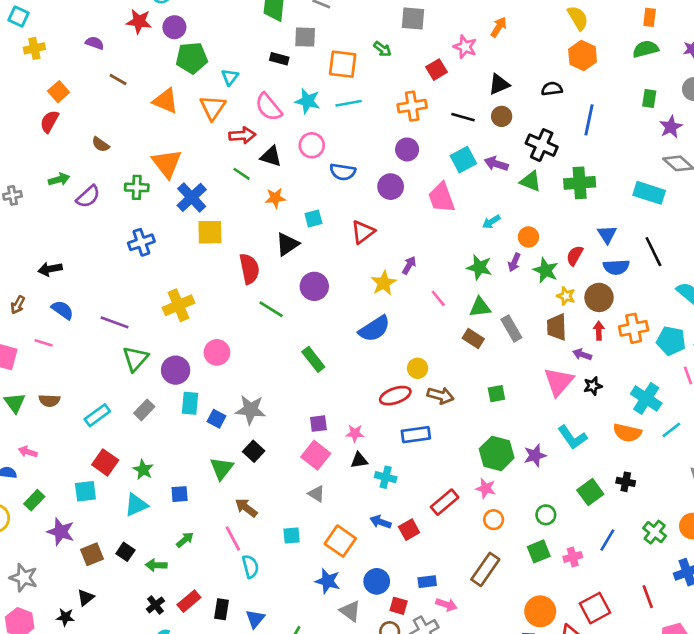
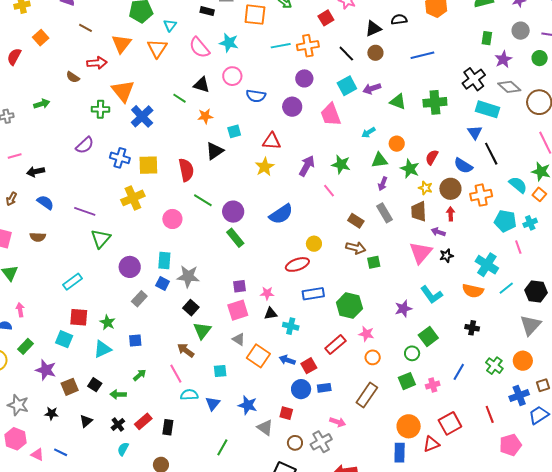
black semicircle: (552, 89) -> (399, 19), moved
orange triangle: (165, 101) -> (121, 44), turned 45
cyan line: (349, 103) -> (281, 46), moved
black line: (463, 117) -> (346, 54), turned 30
blue line: (589, 120) -> (422, 55), moved, turned 65
red semicircle: (49, 121) -> (14, 57), moved
red arrow: (242, 135) -> (97, 63), moved
black cross: (542, 145) -> (474, 79), moved, turned 30
purple arrow: (496, 164) -> (372, 89), turned -36
purple semicircle: (88, 197) -> (85, 145), moved
yellow square: (210, 232) -> (148, 165), moved
red triangle: (363, 232) -> (272, 141), turned 42
blue triangle: (607, 234) -> (475, 132), moved
blue cross: (141, 242) -> (120, 158), moved, turned 36
purple arrow: (514, 262) -> (383, 184), moved
purple arrow: (409, 265) -> (307, 166), size x1.5
green star: (479, 267) -> (341, 164), moved
blue semicircle: (616, 267) -> (463, 166), turned 36
yellow star: (384, 283) -> (265, 167), moved
purple circle: (314, 286) -> (233, 212), moved
green triangle: (480, 307) -> (379, 160), moved
orange cross: (634, 328) -> (481, 195), moved
pink line: (44, 343) -> (15, 156), moved, turned -32
pink circle: (217, 352) -> (172, 219), moved
purple circle: (176, 370) -> (130, 267), moved
brown arrow: (440, 395) -> (356, 248), moved
brown semicircle: (49, 400) -> (38, 237), moved
cyan rectangle: (190, 403) -> (164, 261), moved
gray rectangle: (144, 410) -> (139, 299), moved
pink arrow: (28, 452) -> (20, 310), turned 64
green hexagon: (497, 453) -> (349, 306), moved
pink square: (316, 455) -> (238, 310), turned 35
red square: (105, 462) -> (79, 317), turned -30
green triangle: (222, 468) -> (202, 331), moved
cyan square: (85, 491) -> (64, 339), turned 30
green square: (590, 492) -> (428, 337), moved
orange square: (340, 541) -> (258, 356), moved
cyan semicircle: (250, 567) -> (189, 395), turned -78
blue circle: (377, 581) -> (301, 389), moved
blue rectangle: (427, 582) -> (324, 388), moved
black triangle: (86, 598) -> (86, 421), moved
red square: (399, 606) -> (286, 413), moved
black star: (65, 617) -> (52, 413), moved
blue triangle: (255, 619) -> (213, 404), moved

